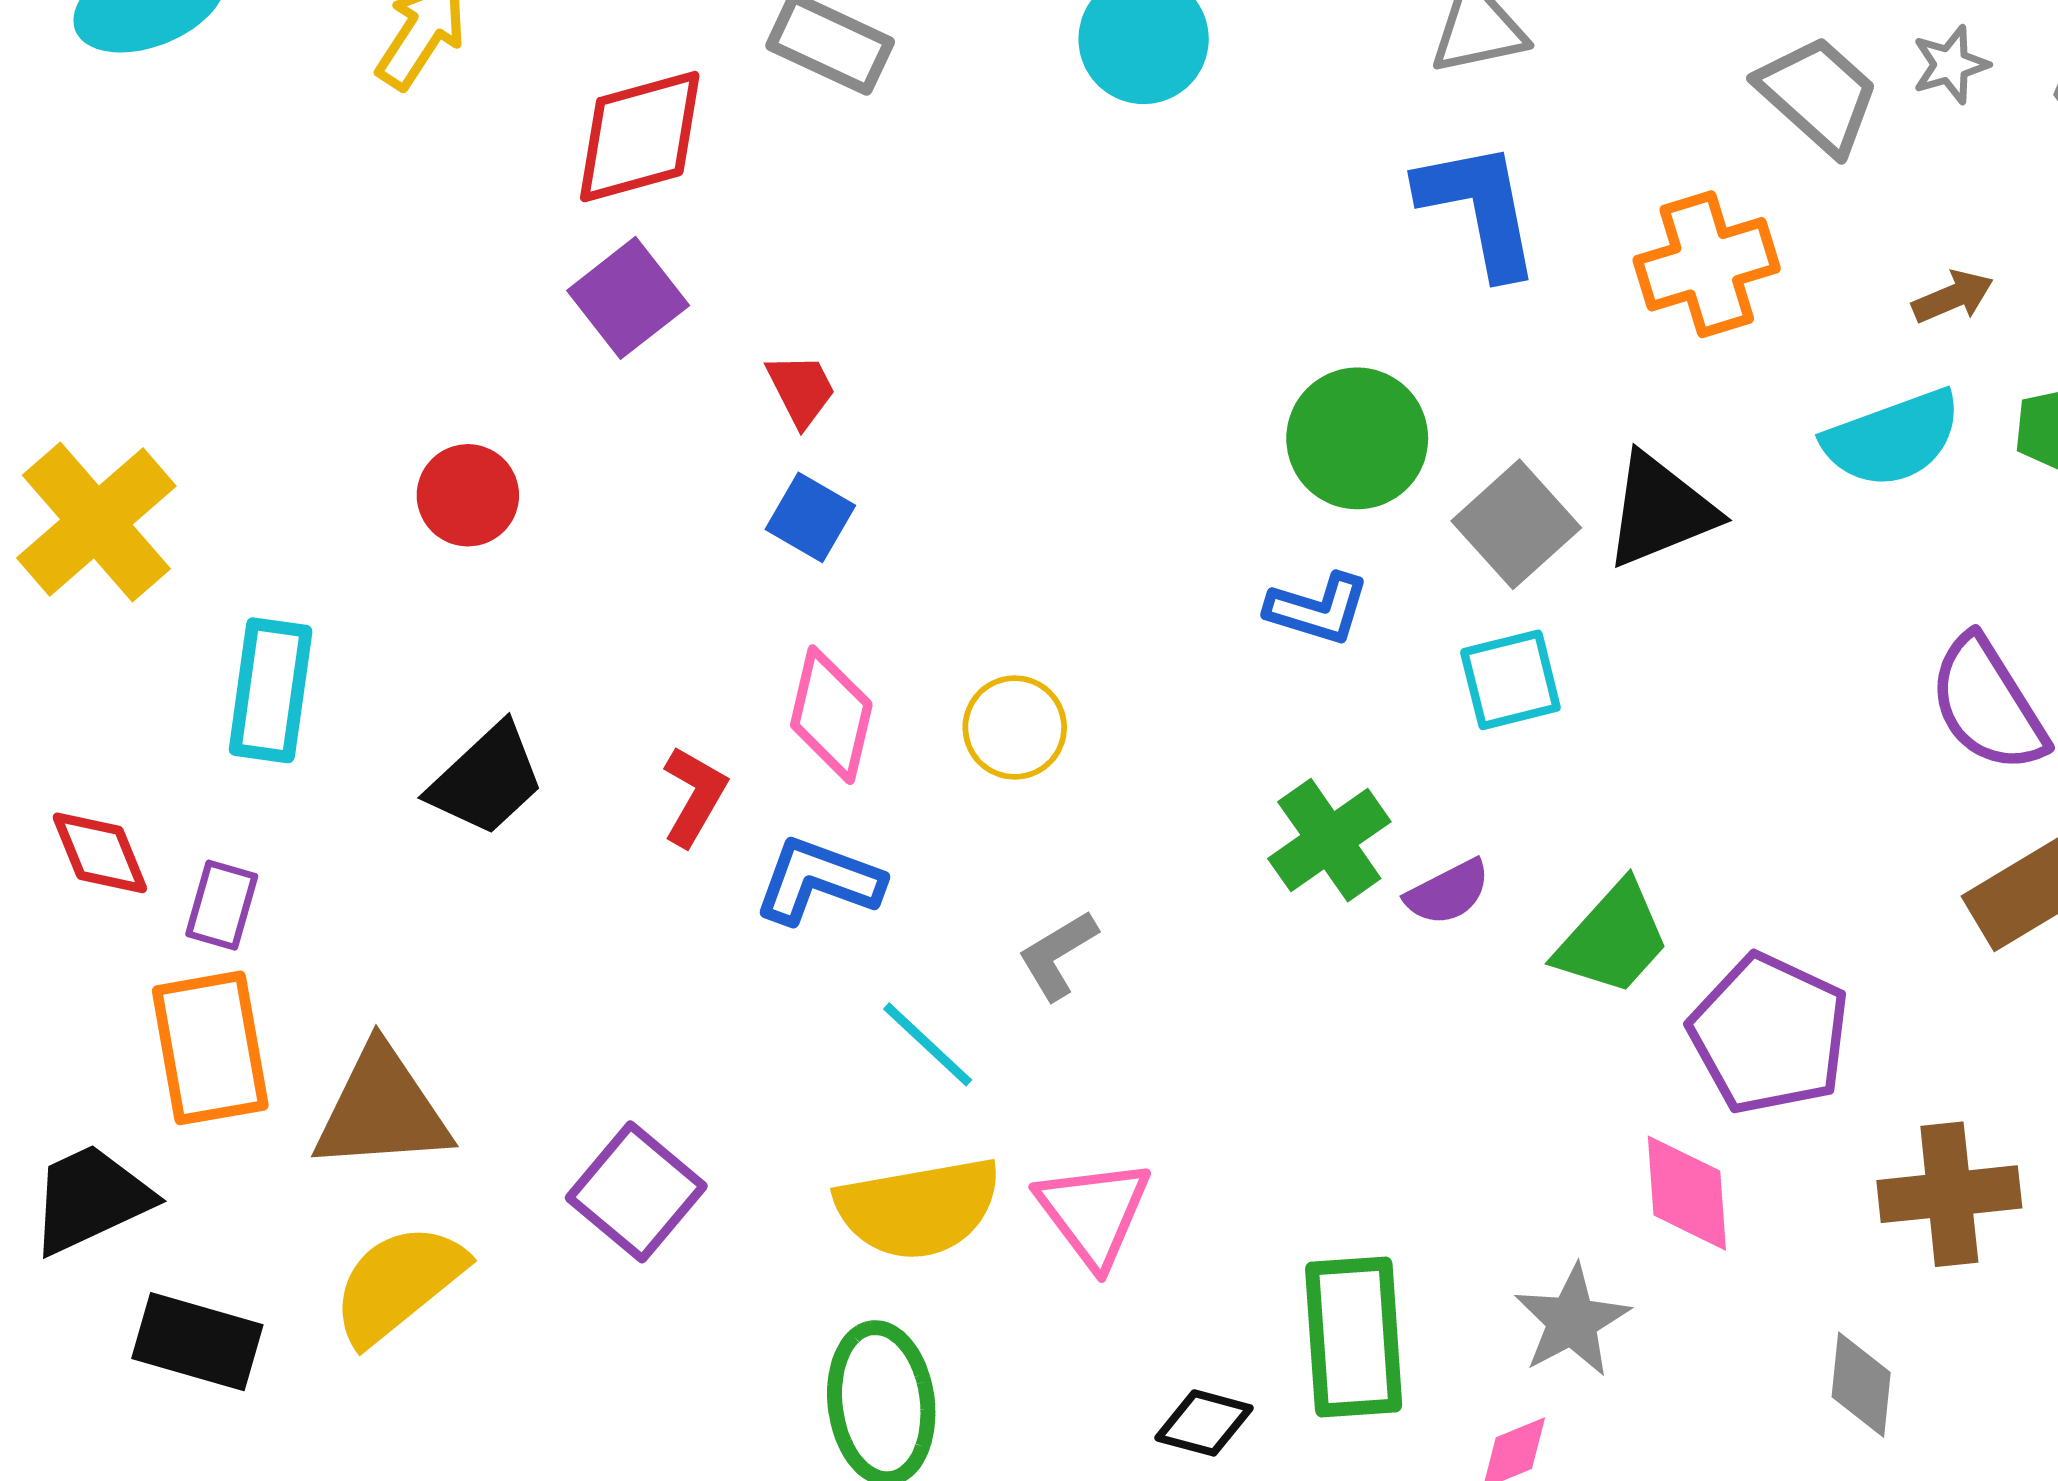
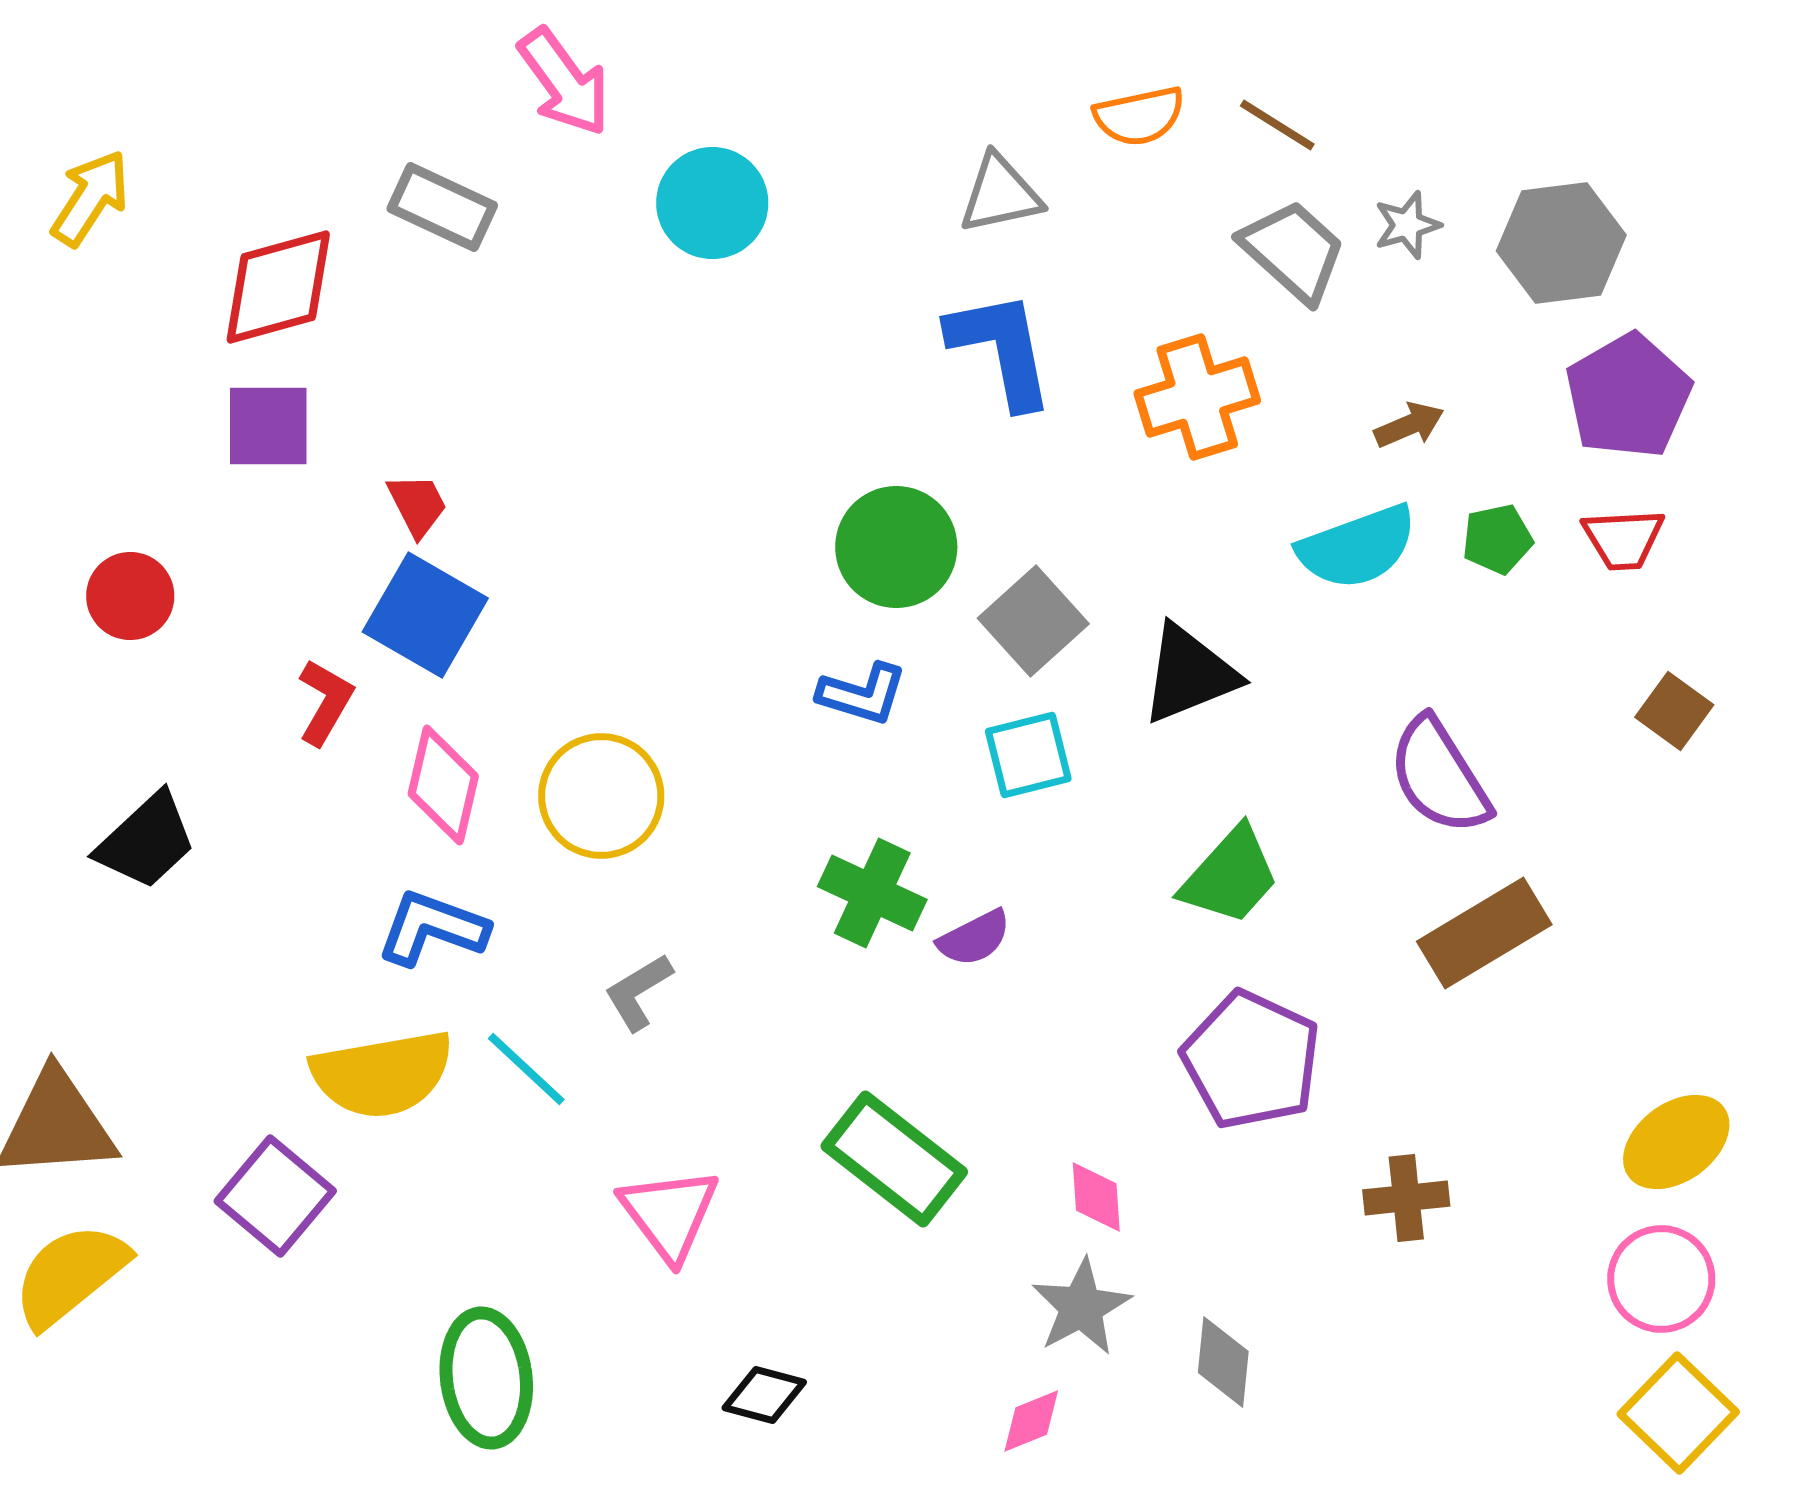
purple square: (628, 298) -> (268, 426), turned 38
black triangle: (1660, 510) -> (1189, 674), moved
blue square: (810, 517) -> (425, 615), size x1.6
yellow circle: (1015, 727) -> (601, 796), size x1.4
red L-shape: (694, 796) -> (325, 702), moved
green cross: (1329, 840) -> (872, 893), turned -30
green trapezoid: (1613, 939) -> (1230, 876), moved
pink diamond: (1687, 1193) -> (1096, 1197), moved, size x0.7
brown cross: (1949, 1194) -> (1406, 1198), size x0.7
yellow semicircle: (918, 1208) -> (382, 1074), moved
green rectangle: (1354, 1337) -> (894, 1159), moved, turned -48
gray diamond: (1861, 1385) -> (1223, 1362), moved

